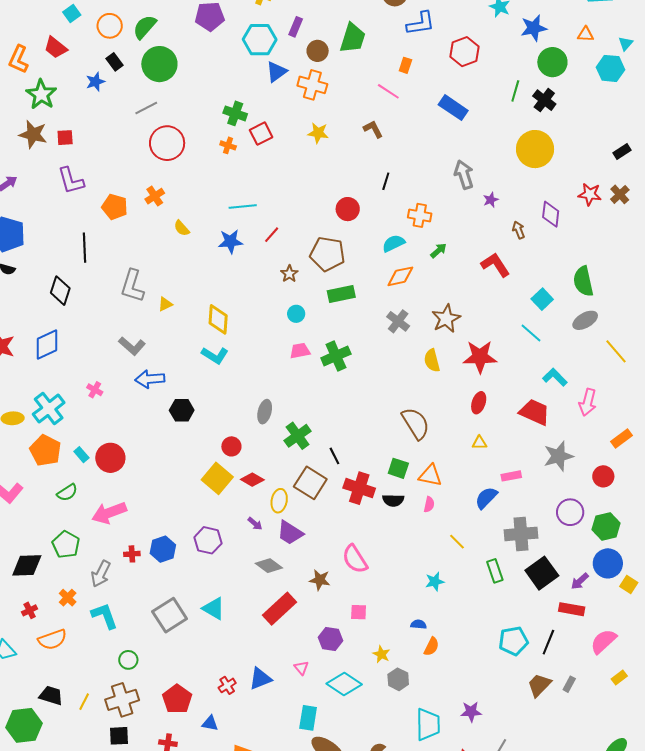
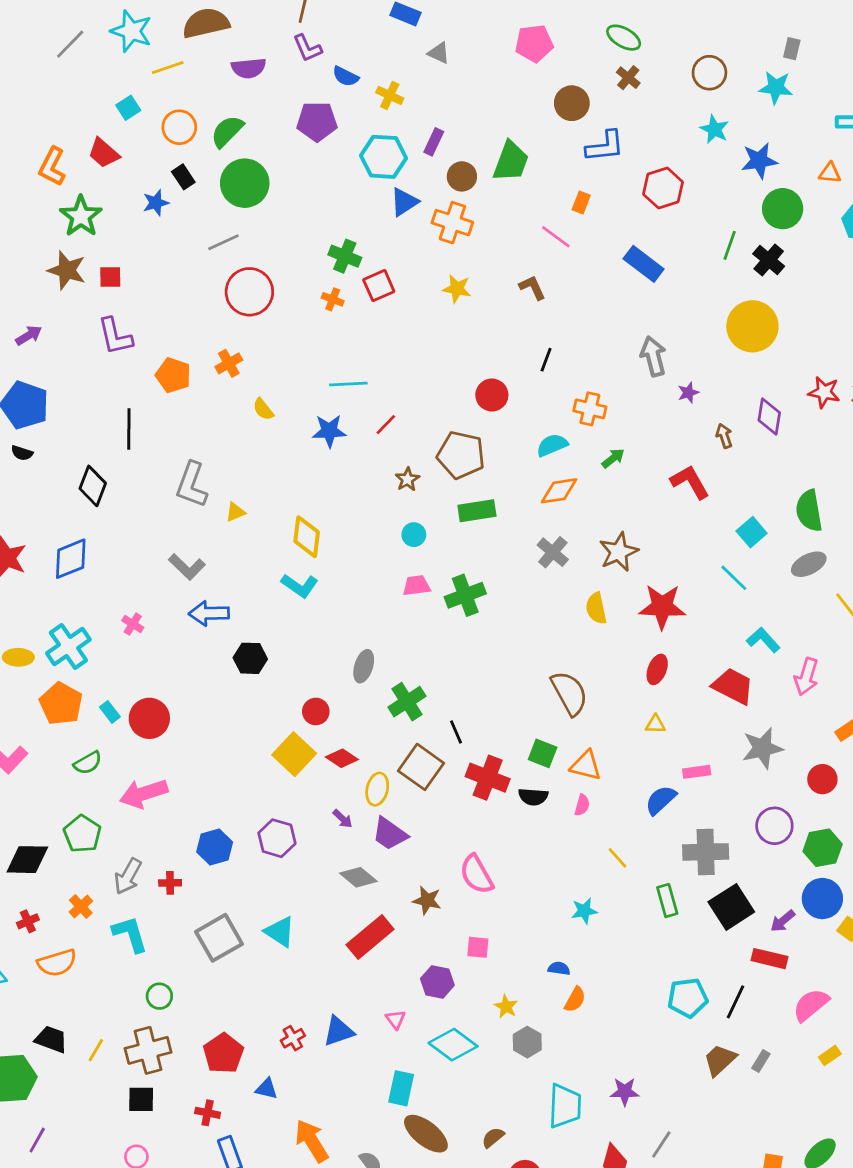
red cross: (132, 554) -> (170, 883), moved

